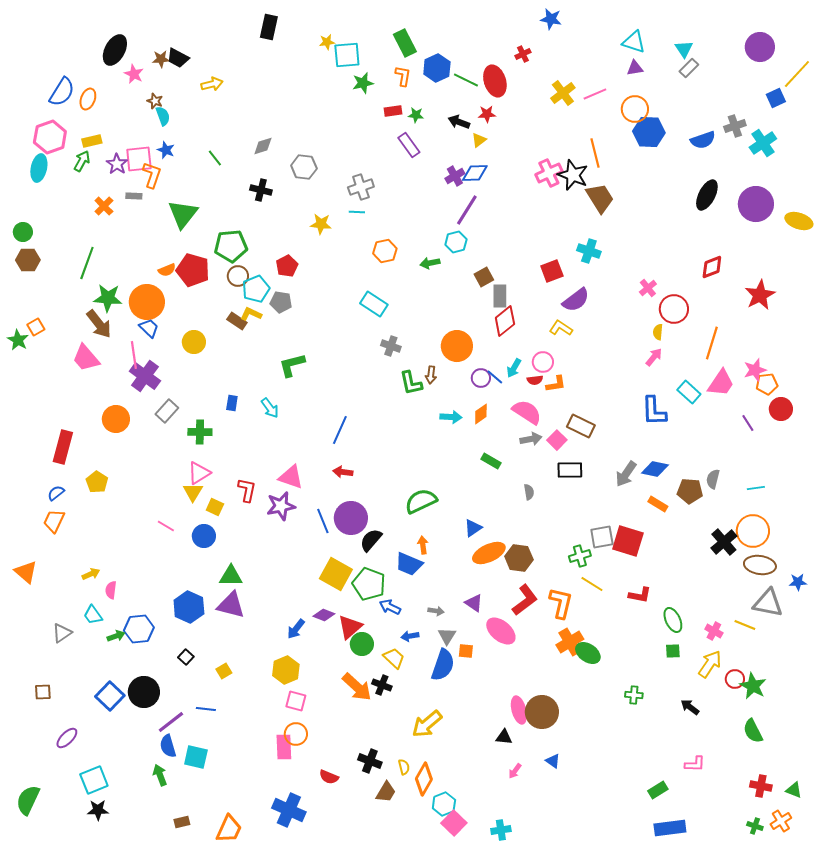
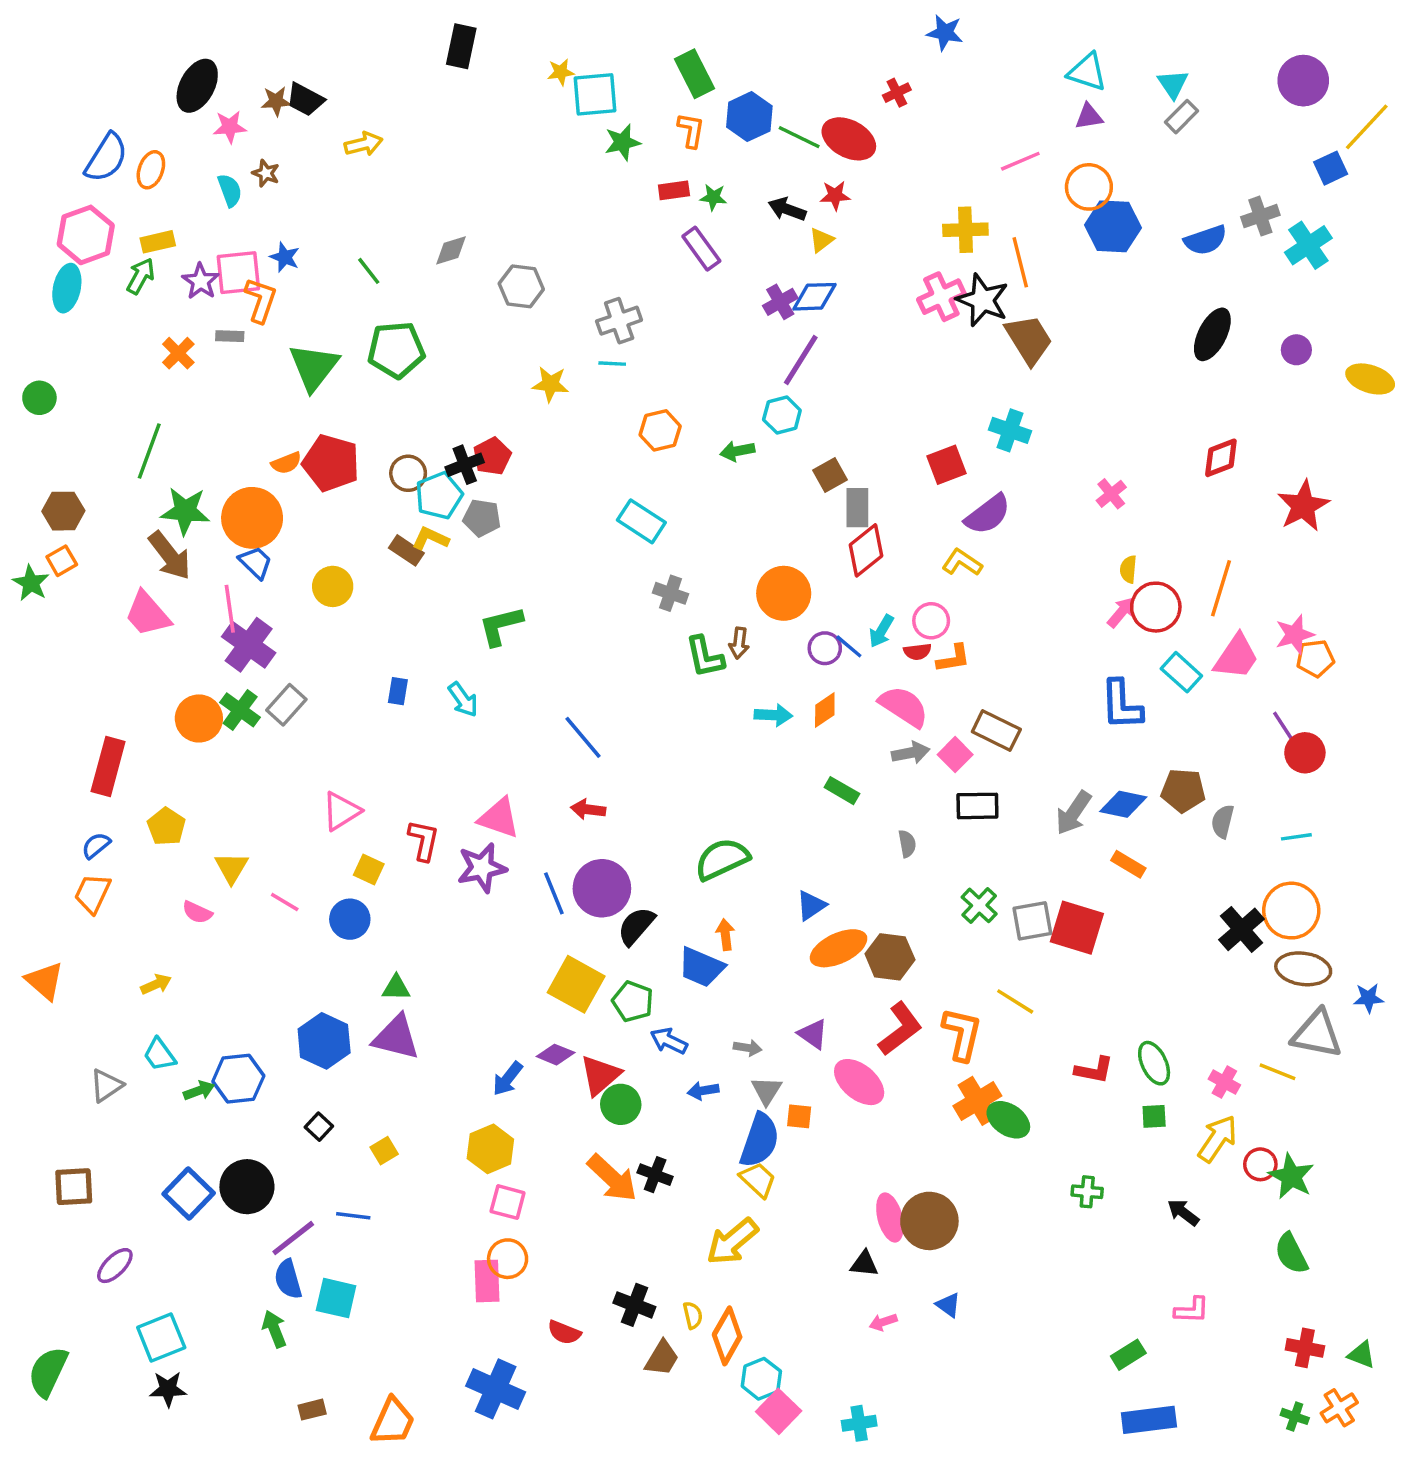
pink star: (134, 74) -> (230, 127), turned -30
red ellipse: (495, 81) -> (849, 139), turned -44
yellow cross: (563, 93) -> (965, 230), moved, turned 35
cyan semicircle: (163, 116) -> (230, 190), moved
black cross: (261, 190) -> (465, 465), moved, turned -35
purple circle: (756, 204) -> (1296, 350), size x0.5
green pentagon: (231, 246) -> (396, 350), moved
brown hexagon: (28, 260) -> (63, 511), moved
red circle: (674, 309) -> (1156, 607), moved
red circle: (781, 409) -> (1305, 753), moved
blue line: (340, 430) -> (583, 737), turned -64
green cross: (200, 432) -> (240, 710), moved, turned 35
brown pentagon: (690, 491) -> (1183, 791), moved
yellow triangle: (193, 492) -> (231, 868), moved
green cross: (580, 556) -> (979, 905), moved, turned -30
green triangle: (231, 576) -> (396, 988), size x0.7
green pentagon: (369, 584) -> (633, 1001), size x0.7
pink semicircle: (111, 590) -> (197, 912), moved, turned -72
red L-shape: (640, 595) -> (1094, 1070), moved
yellow trapezoid: (394, 658) -> (758, 1180), moved
brown square: (43, 692) -> (74, 1187), size x1.4
pink arrow: (515, 771) -> (883, 1322), turned 35

